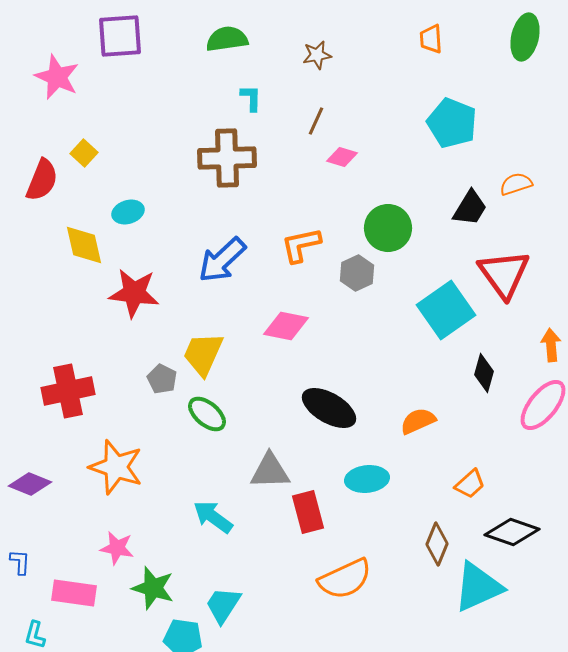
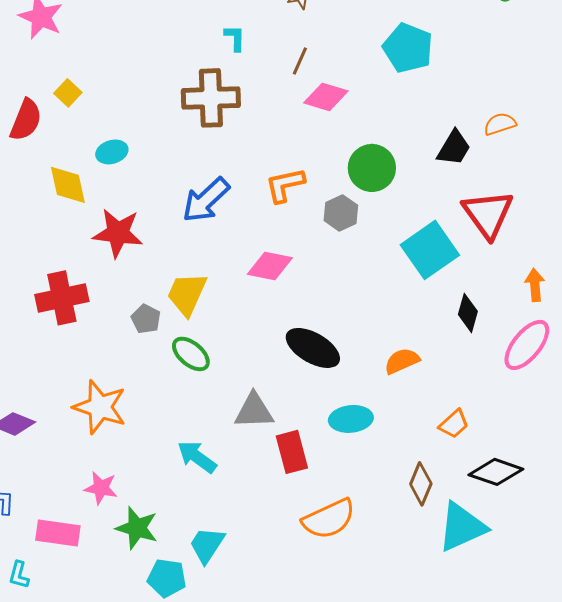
cyan pentagon: (452, 123) -> (408, 48), moved
pink diamond: (342, 157) -> (326, 97), size x1.4
red cross: (68, 391) -> (62, 298), moved

